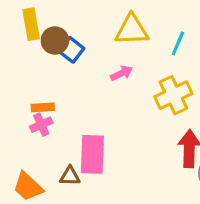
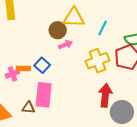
brown circle: (55, 40) -> (58, 30), moved
blue square: (71, 50) -> (42, 65), moved
orange rectangle: (43, 107) -> (23, 68), moved

